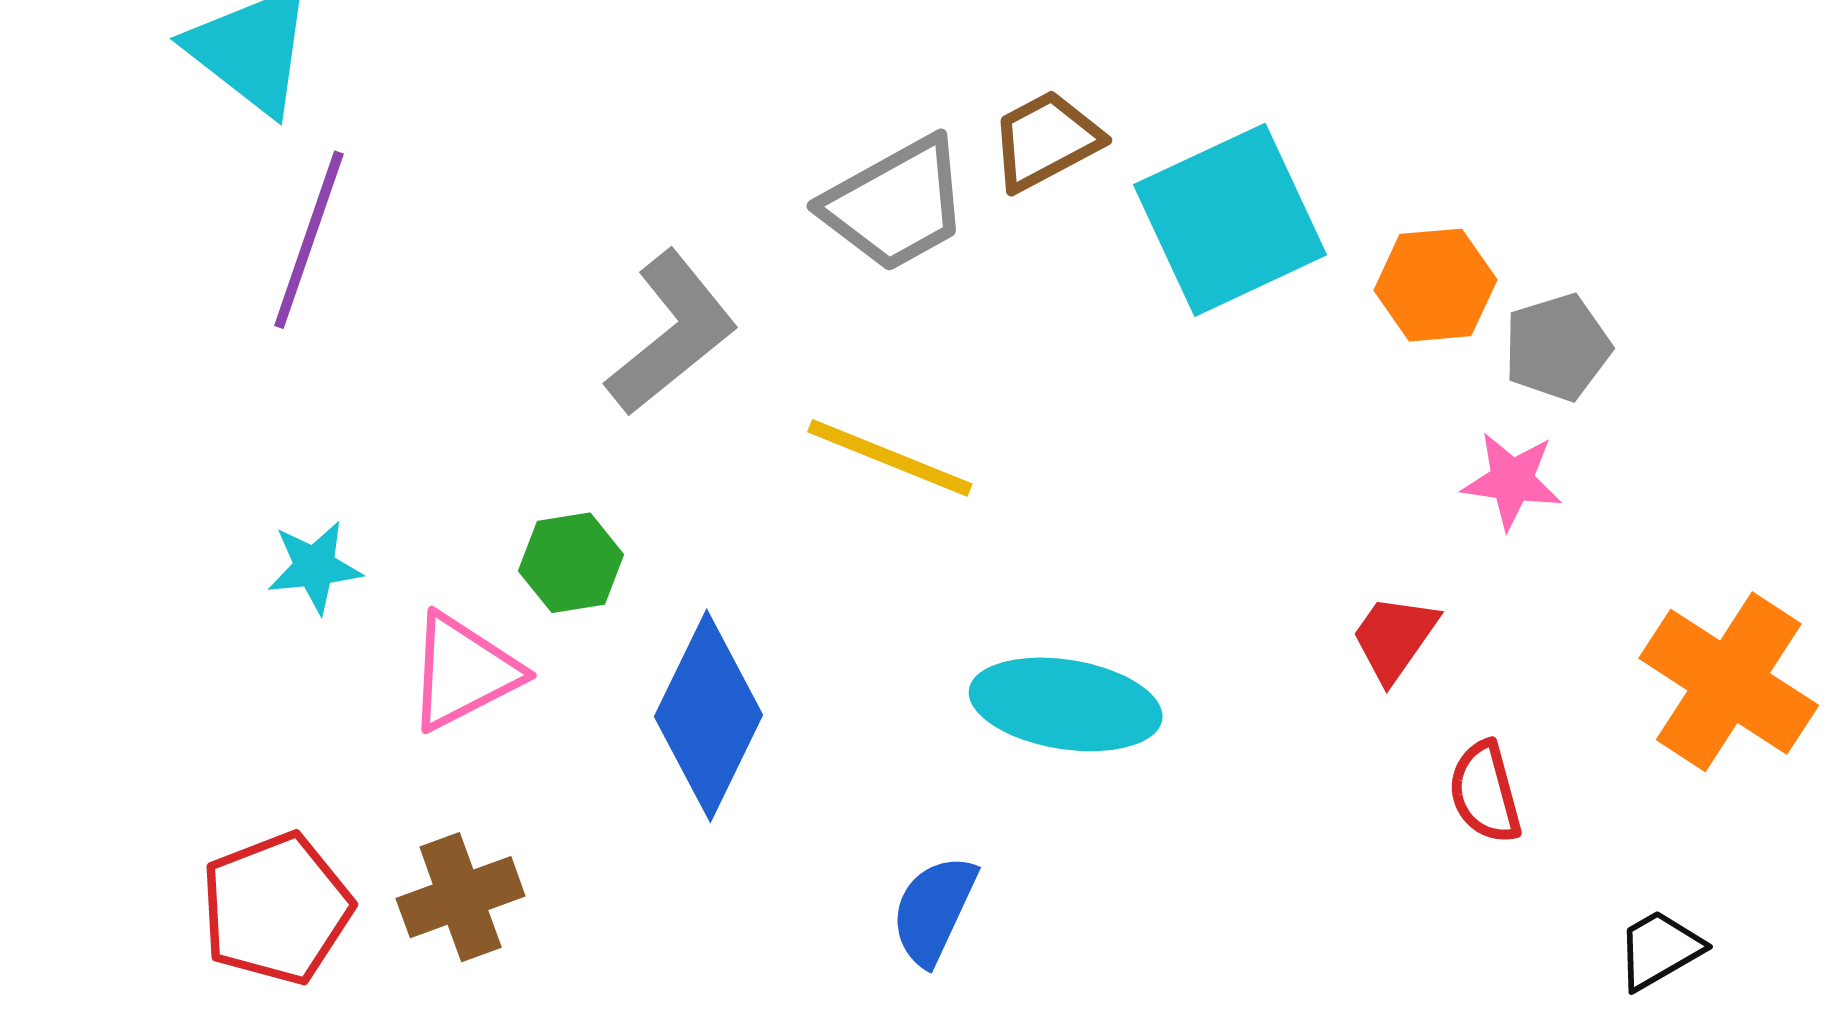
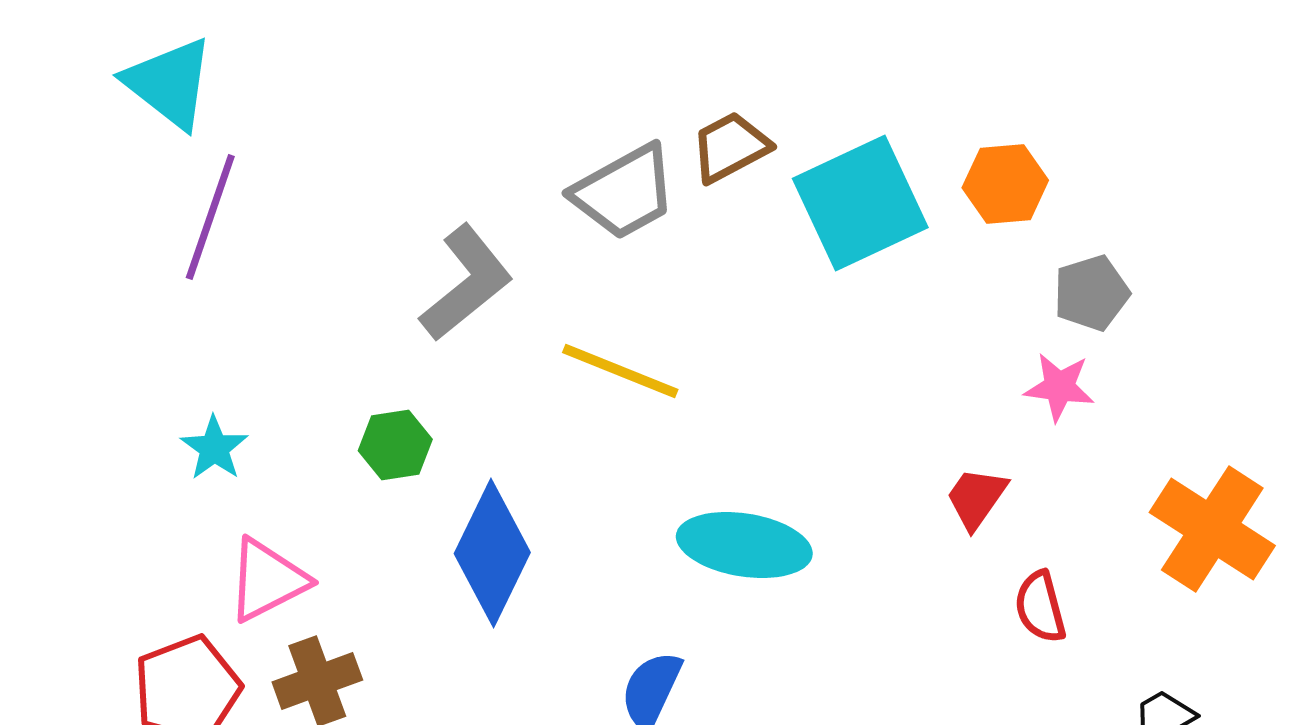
orange hexagon: (1435, 285) -> (1005, 184), moved
cyan star: (315, 567) -> (214, 448), turned -30
pink triangle: (463, 672) -> (267, 580), moved

